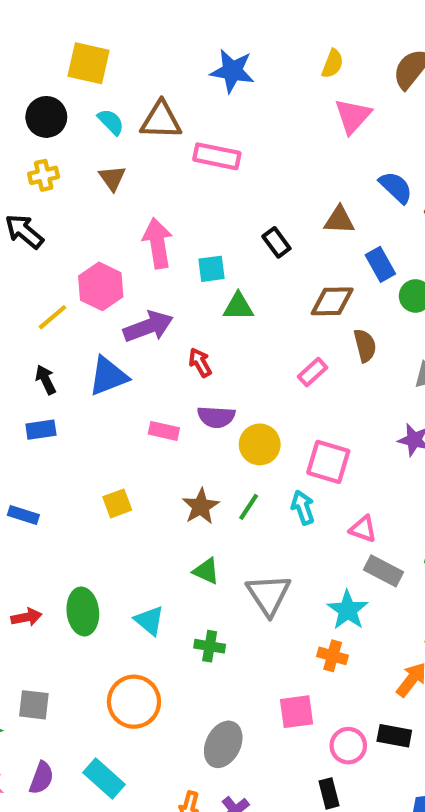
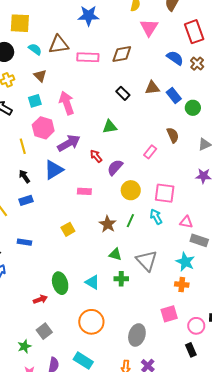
brown triangle: (339, 220) -> (152, 88), moved
cyan square: (211, 269) -> (35, 101), moved
brown diamond: (332, 301) -> (122, 54), moved
yellow line: (53, 317) -> (23, 146), turned -56
purple semicircle: (216, 417) -> (115, 167), moved, turned 138
red arrow: (26, 617) -> (40, 299), moved
green cross: (210, 646) -> (121, 279), moved
gray square: (34, 705) -> (44, 331), turned -35

